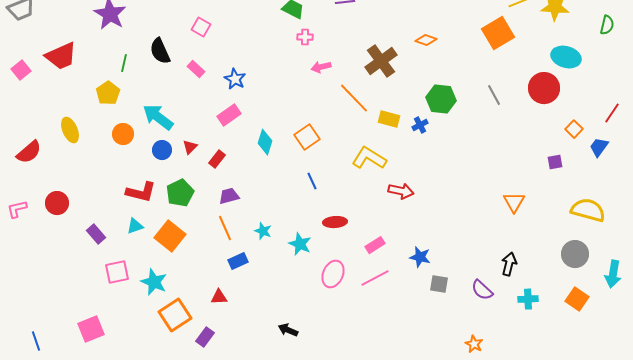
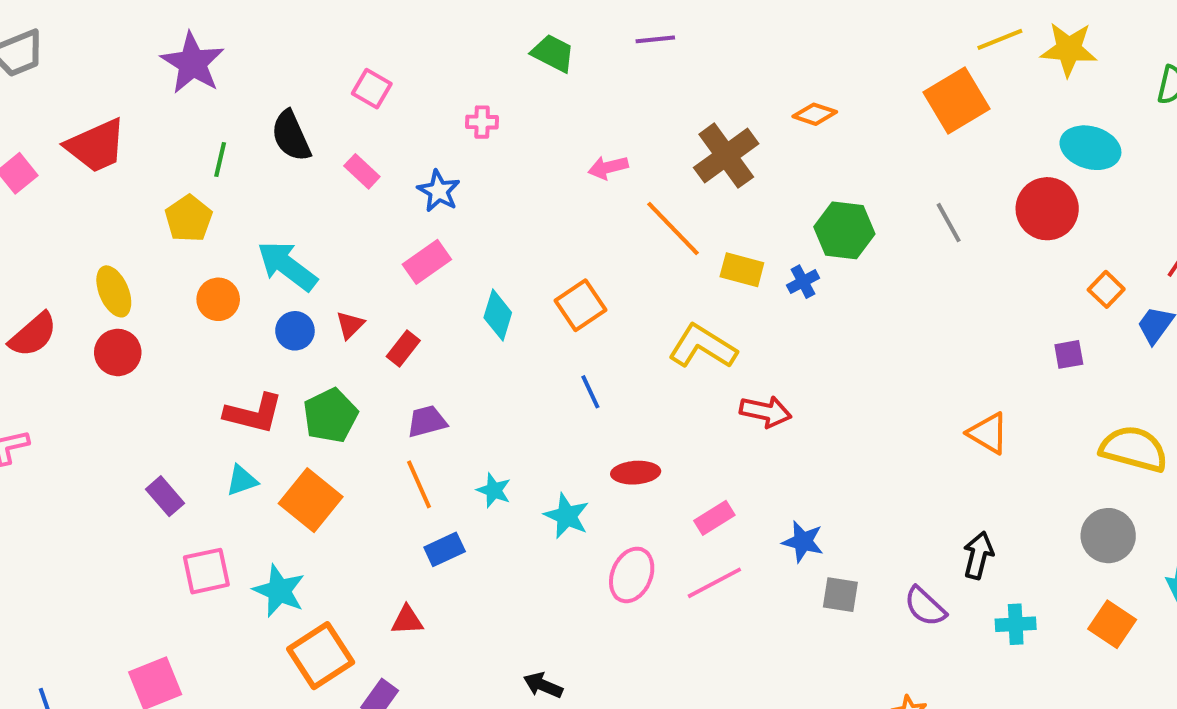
pink cross: (305, 37) -> (482, 122), moved
orange triangle: (514, 202) -> (988, 433), turned -30
red circle: (57, 203) -> (118, 352), moved

